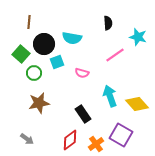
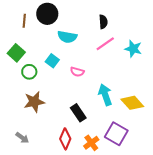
cyan star: (138, 37) -> (133, 49), moved
black circle: (44, 44) -> (47, 14), moved
pink line: (115, 55) -> (105, 44), moved
cyan square: (57, 62) -> (52, 61), turned -32
red diamond: (70, 140) -> (65, 139), turned -30

